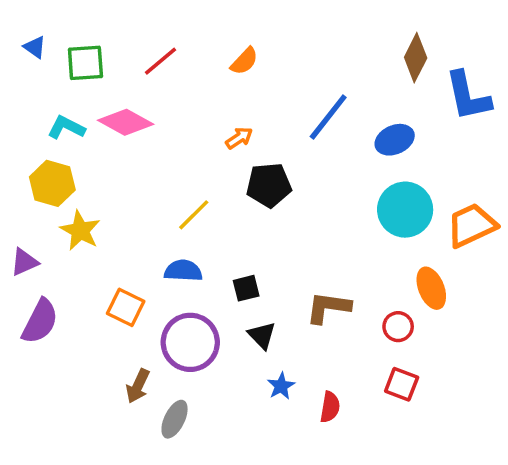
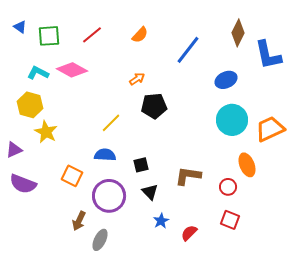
blue line: (328, 117) -> (188, 50), moved
purple semicircle: (40, 321) -> (23, 184), turned 84
red semicircle: (330, 407) -> (189, 233), turned -144

